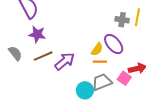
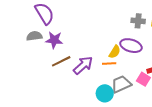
purple ellipse: (114, 44) -> (131, 46), turned -30
gray semicircle: (15, 53) -> (34, 36), moved, turned -56
orange line: (100, 62) -> (109, 64), moved

